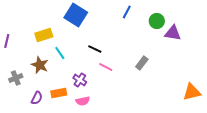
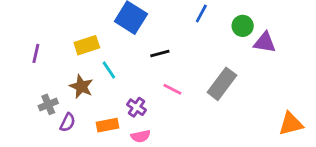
black line: (95, 49) -> (160, 53), moved, turned -40
gray rectangle: (142, 63) -> (222, 84), size x1.6
purple semicircle: (37, 98) -> (68, 122), moved

